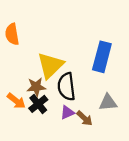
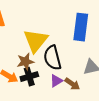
black cross: (38, 104) -> (29, 77), turned 30

